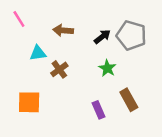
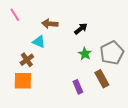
gray pentagon: (131, 35) -> (112, 53), moved, turned 30
cyan triangle: (38, 53) -> (39, 42), moved, turned 32
brown cross: (59, 69) -> (27, 60), moved

